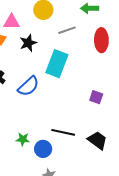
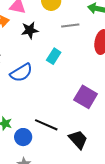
cyan rectangle: (57, 64) -> (54, 56), size x0.6
purple square: (96, 97) -> (86, 97), size x1.6

